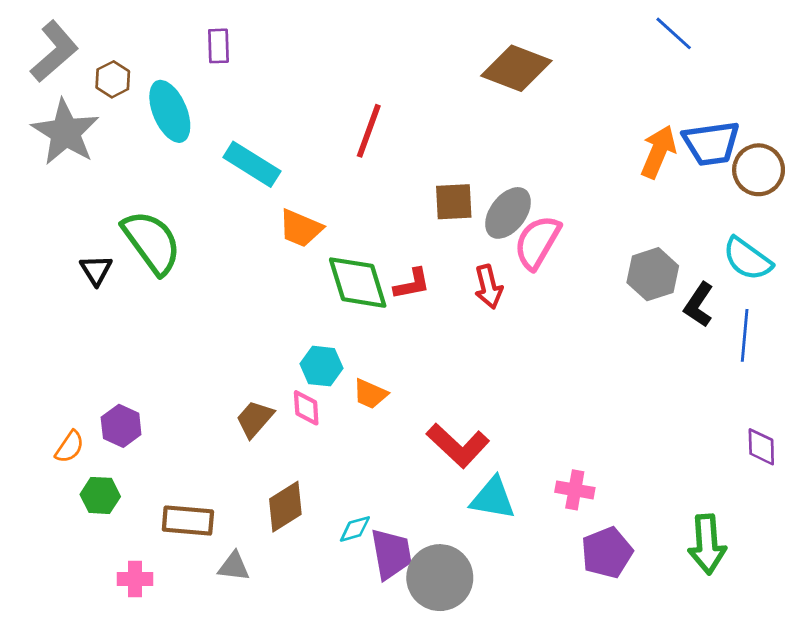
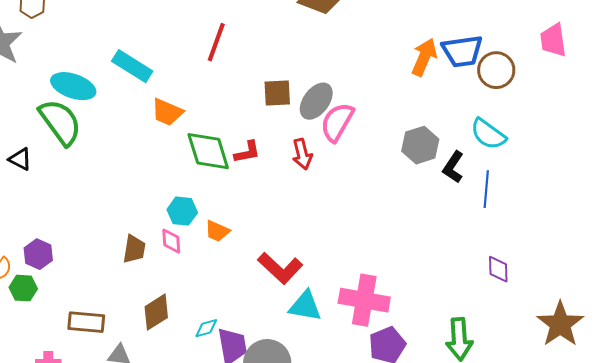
cyan ellipse: (170, 111) -> (73, 86), moved, turned -48
black triangle: (96, 270) -> (20, 159), moved, turned -30
brown trapezoid: (255, 419) -> (134, 249), turned 148
pink cross: (575, 490) -> (364, 300), size x1.8
green hexagon: (100, 495) -> (23, 288), moved

